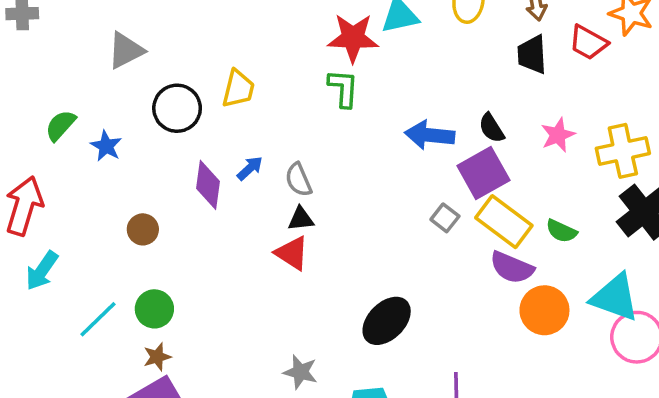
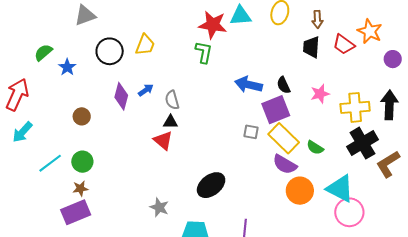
gray square: (445, 218) -> (251, 132), turned -35

